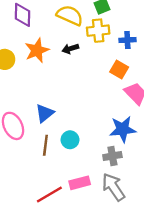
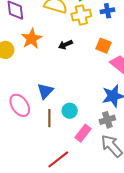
blue cross: (127, 40) -> (107, 11), moved
black arrow: (70, 49) -> (65, 45), moved
pink rectangle: (80, 183) -> (83, 133), moved, turned -30

